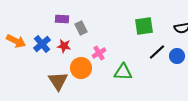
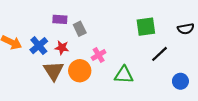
blue circle: (177, 56) -> (180, 81), moved
brown triangle: (58, 81) -> (54, 71), moved

